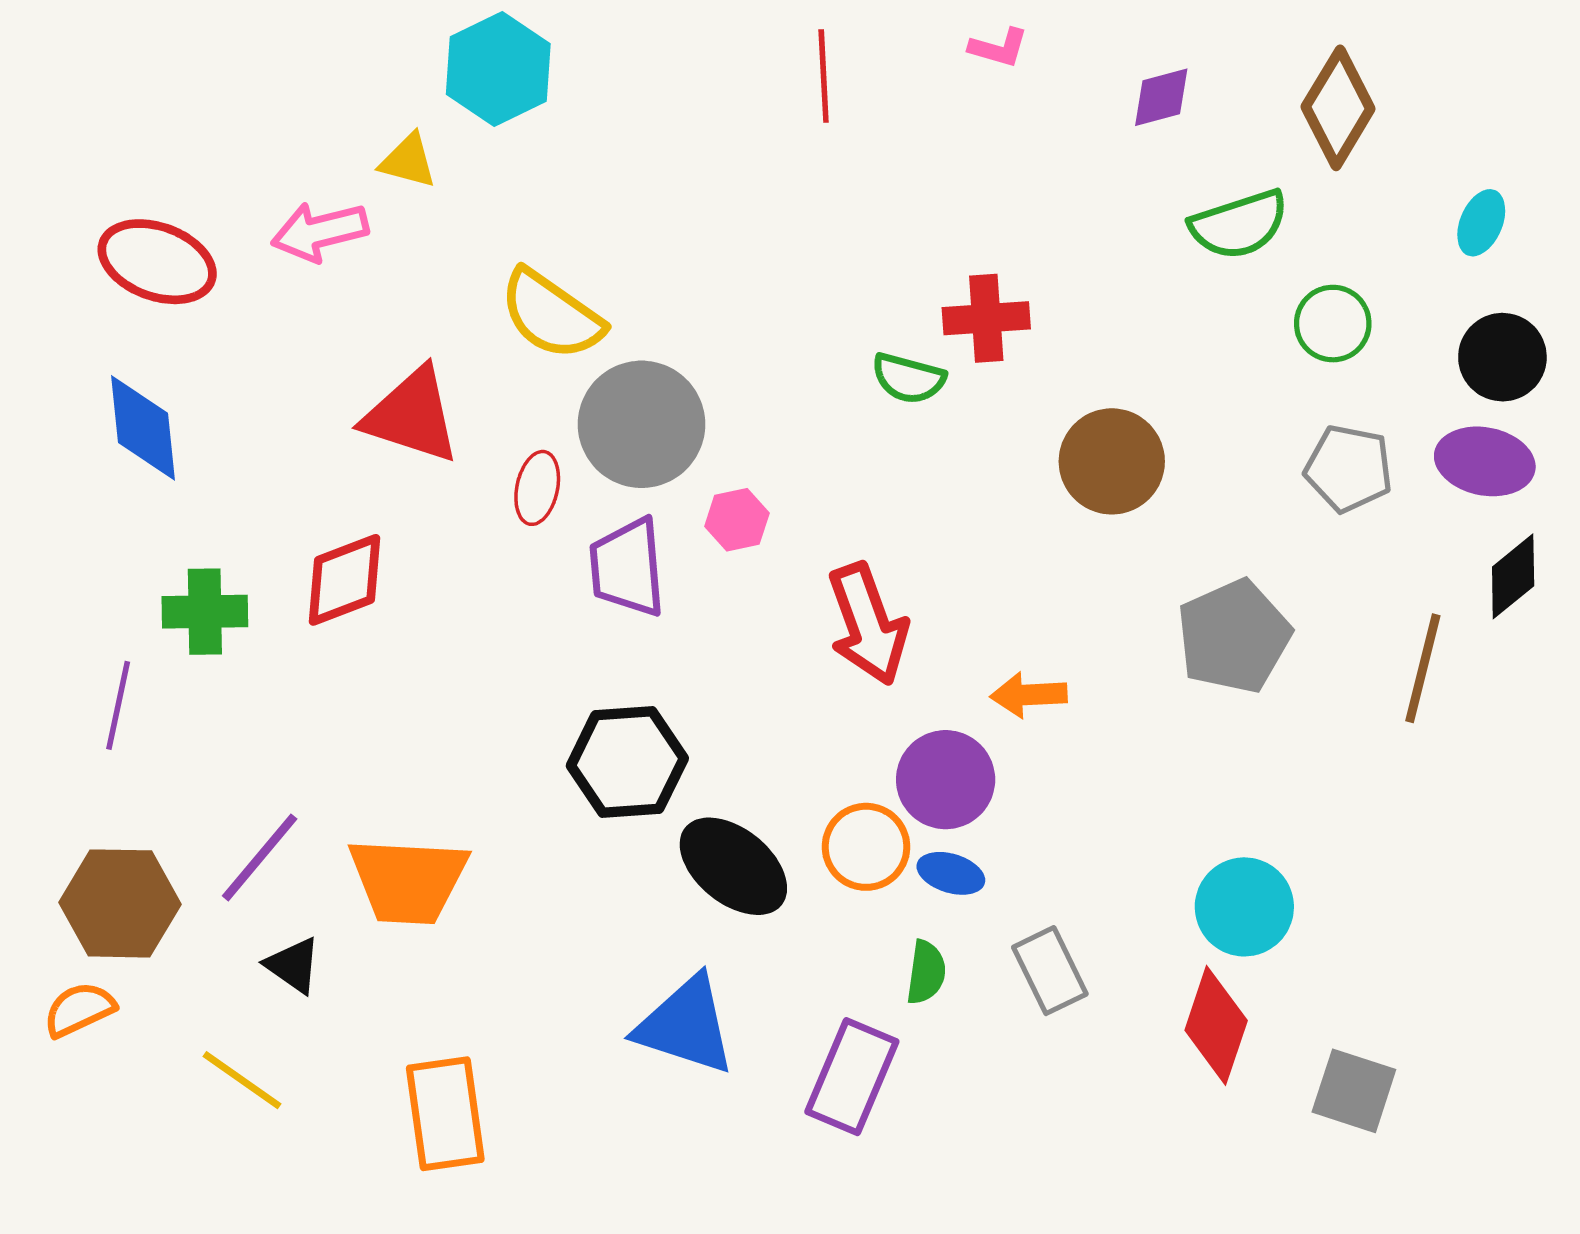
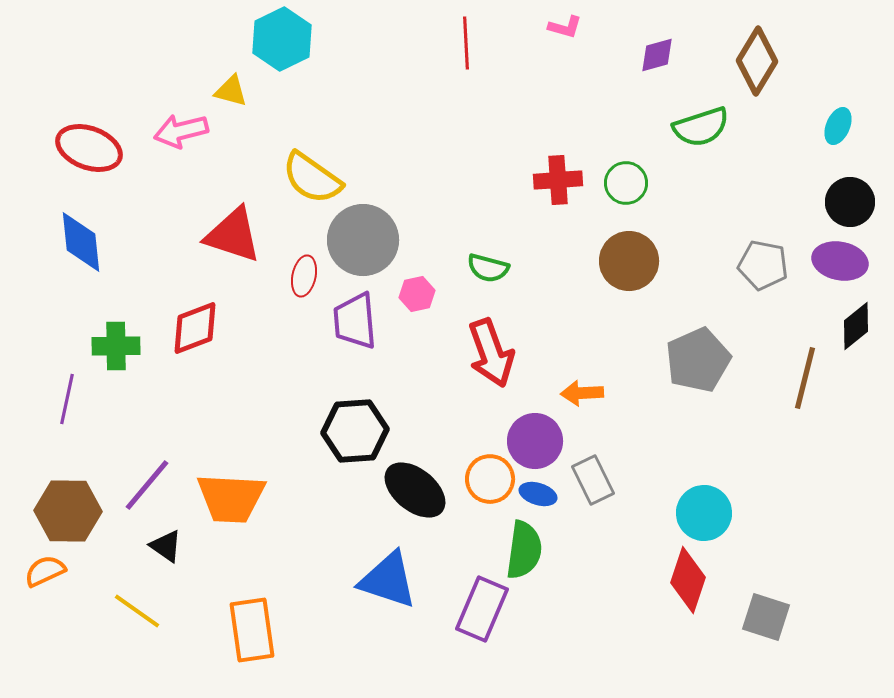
green circle: (1333, 324) -> (626, 183), moved
green semicircle: (908, 378) -> (488, 268), moved
gray rectangle: (1050, 971) -> (593, 480), moved
green semicircle: (926, 972) -> (524, 550), size x1.6

